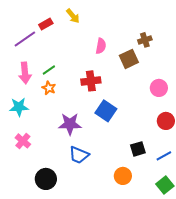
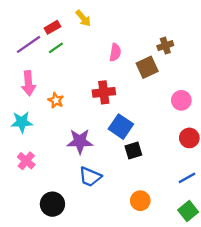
green line: (49, 70) -> (56, 48), moved
black square: (138, 149) -> (133, 151), moved

